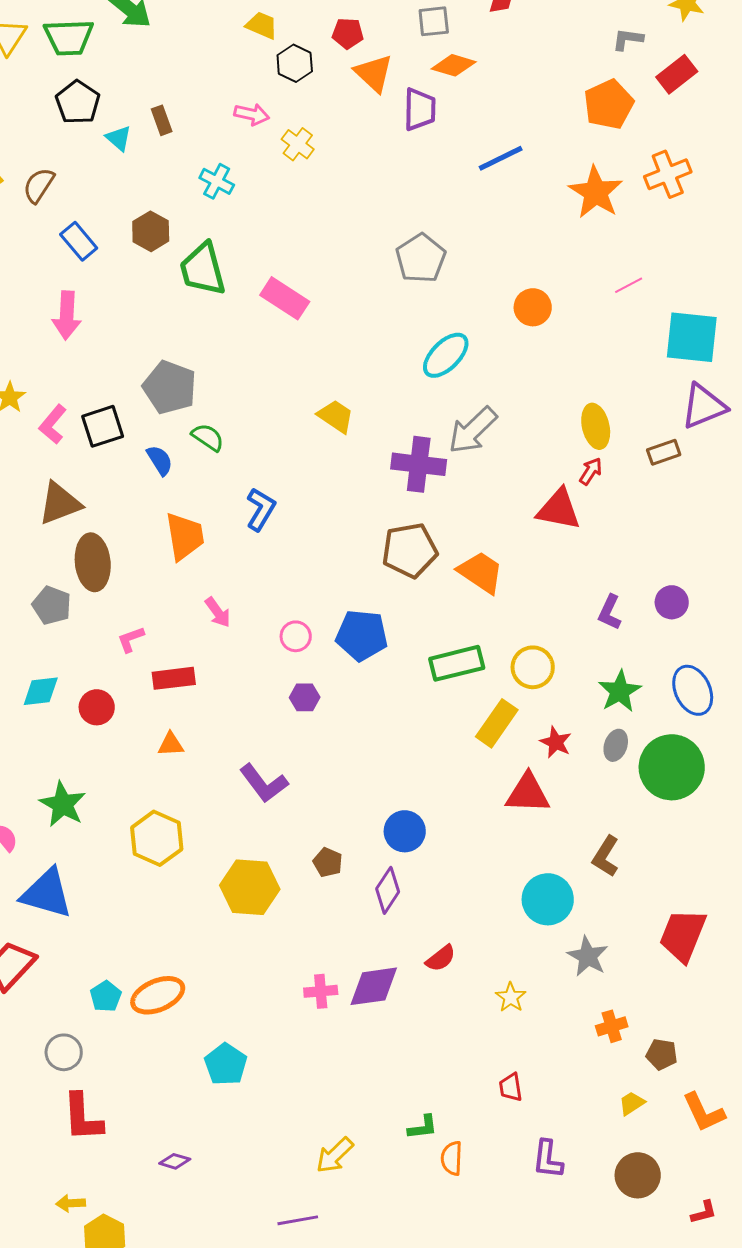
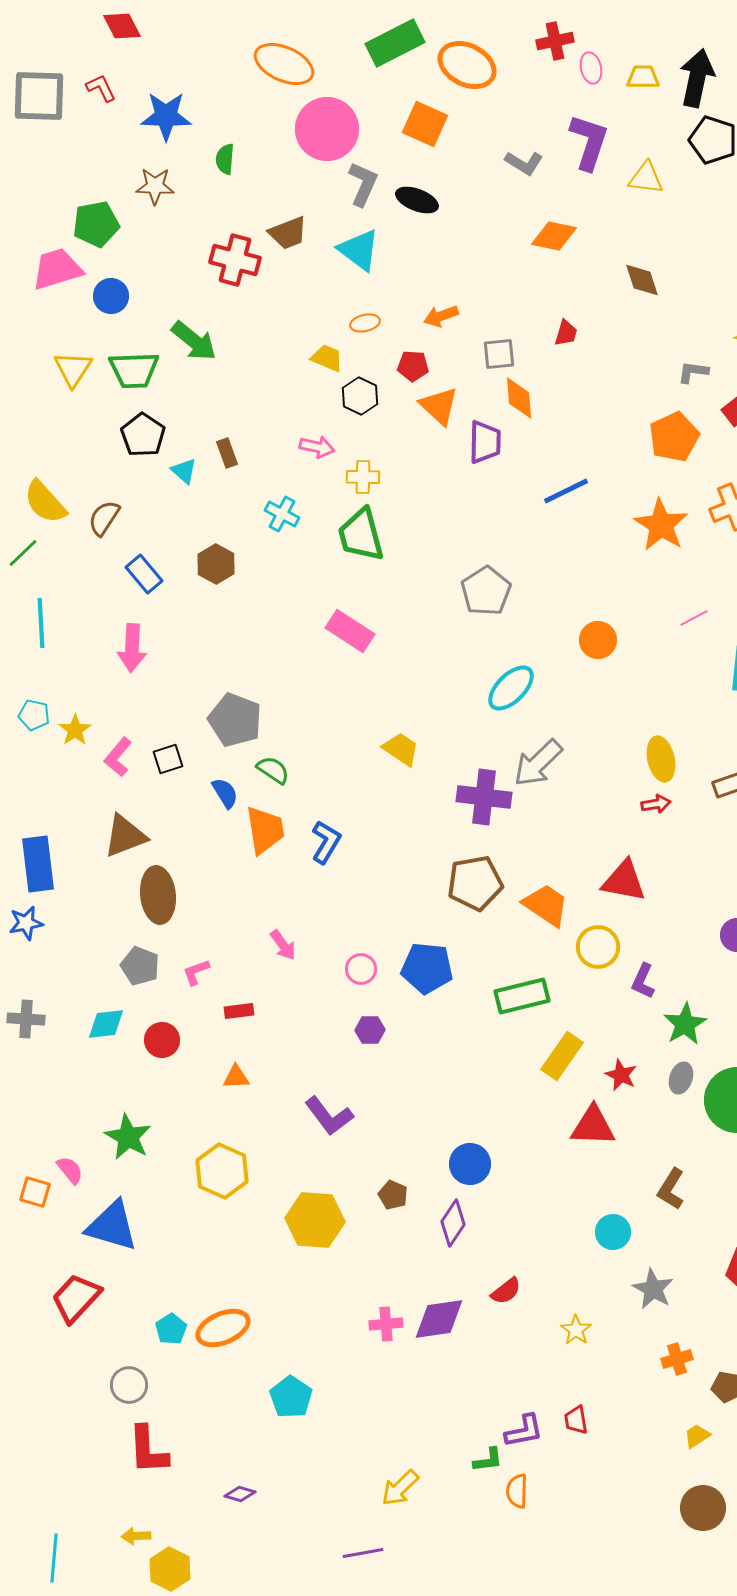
orange diamond: (454, 65) -> (519, 398), turned 69
yellow cross: (298, 144) -> (363, 477), turned -36
green trapezoid: (203, 269) -> (361, 535), moved
black square: (103, 426) -> (168, 759), size x0.7
red arrow: (591, 471) -> (656, 804), turned 48
red triangle: (559, 509) -> (624, 881), moved
orange trapezoid: (185, 536) -> (265, 830), moved
gray pentagon: (52, 605) -> (140, 966), moved
purple L-shape: (610, 612) -> (643, 981), moved
yellow circle: (533, 667) -> (598, 947), moved
red rectangle: (174, 678) -> (239, 1011), size x0.7
cyan circle: (548, 899) -> (613, 1232), size x0.7
purple L-shape: (548, 1159) -> (524, 1431), moved, turned -108

